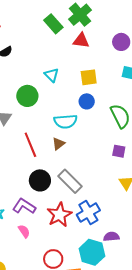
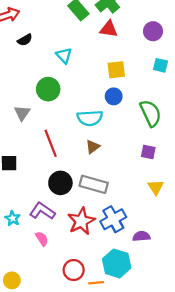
cyan triangle: (52, 75) -> (64, 56), moved
brown triangle: (58, 144) -> (93, 147), moved
gray rectangle: (70, 181) -> (94, 184), turned -30
purple semicircle: (111, 237) -> (141, 236), moved

